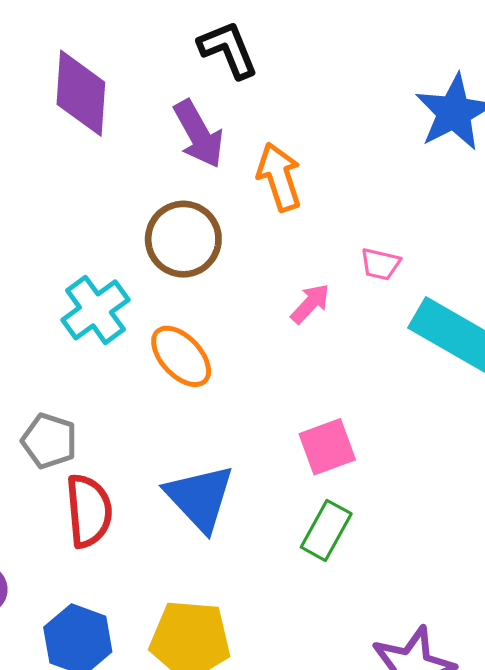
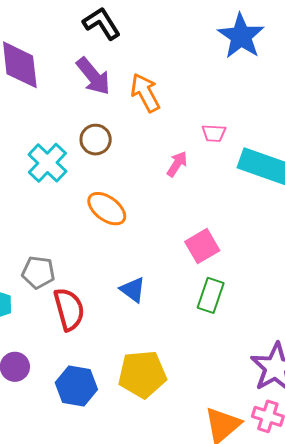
brown circle: (183, 239) -> (96, 140), size x0.7
cyan cross: (95, 310) -> (47, 163), moved
blue triangle: (200, 498) -> (133, 290), size x0.6

